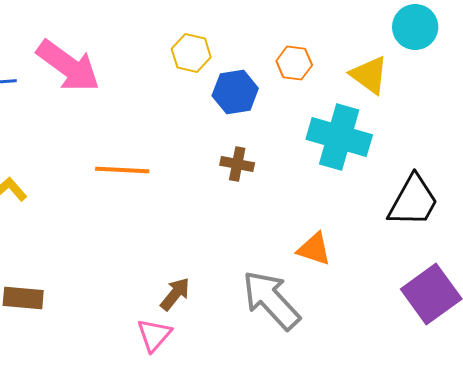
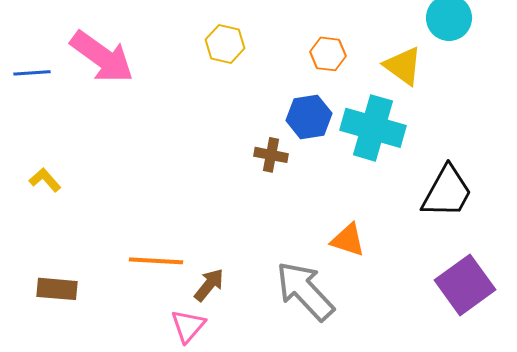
blue hexagon: (235, 92) -> (309, 117), moved
orange line: (122, 170) -> (156, 261), moved

